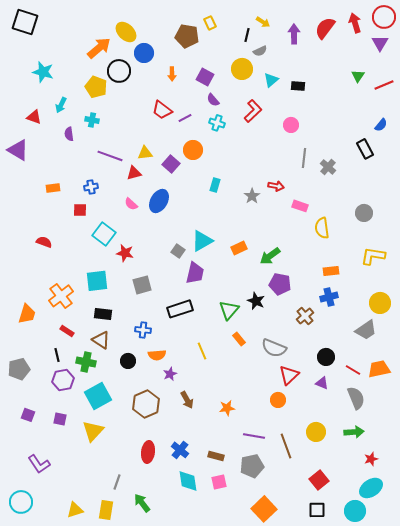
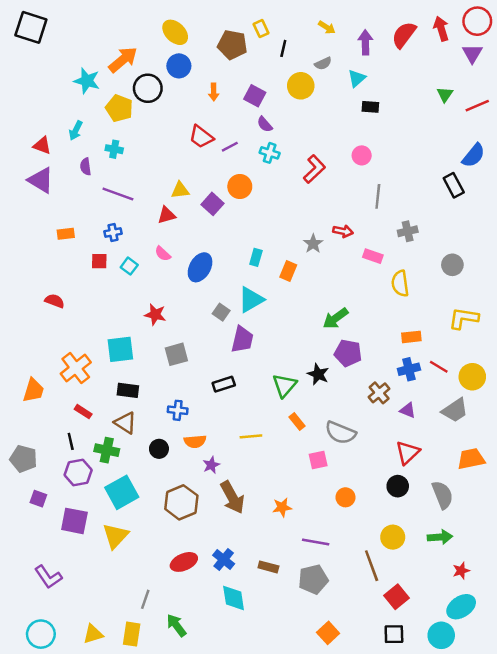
yellow ellipse: (126, 32) -> (175, 32), moved
black line: (247, 35) -> (283, 48), moved
cyan star: (43, 72) -> (87, 81), moved
cyan triangle: (271, 80) -> (357, 78), moved
red L-shape: (253, 111) -> (314, 169), moved
blue semicircle: (381, 125) -> (474, 155), size x1.5
purple triangle: (18, 150) -> (41, 180), moved
purple line: (110, 156) -> (118, 194), moved
gray cross: (328, 167) -> (408, 231), moved, turned 35
cyan rectangle: (215, 185) -> (256, 257), moved
blue ellipse: (159, 201) -> (200, 267), moved
cyan square: (104, 234) -> (129, 266), moved, size x0.6
orange rectangle: (239, 248) -> (288, 271), moved, turned -42
black rectangle: (180, 309) -> (224, 384), size x0.7
yellow line: (202, 351) -> (251, 436), turned -72
black circle: (326, 357) -> (398, 486), moved
gray pentagon: (19, 369) -> (23, 459), turned 30
red line: (353, 370) -> (439, 367), moved
red triangle: (289, 375) -> (408, 453), moved
purple triangle: (322, 383) -> (408, 410), moved
brown arrow: (187, 400) -> (232, 497), size x1.5
purple square: (28, 415) -> (38, 499), moved
purple square: (60, 419) -> (74, 521), size x1.6
brown line: (286, 446) -> (372, 566), moved
red ellipse: (148, 452) -> (184, 562), turned 60
pink square: (219, 482) -> (318, 460), moved
cyan circle: (21, 502) -> (41, 634), moved
orange square: (264, 509) -> (328, 633), size x0.7

